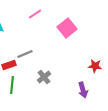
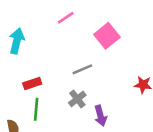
gray line: (25, 54) -> (82, 69), moved
purple arrow: (83, 90) -> (101, 116), moved

